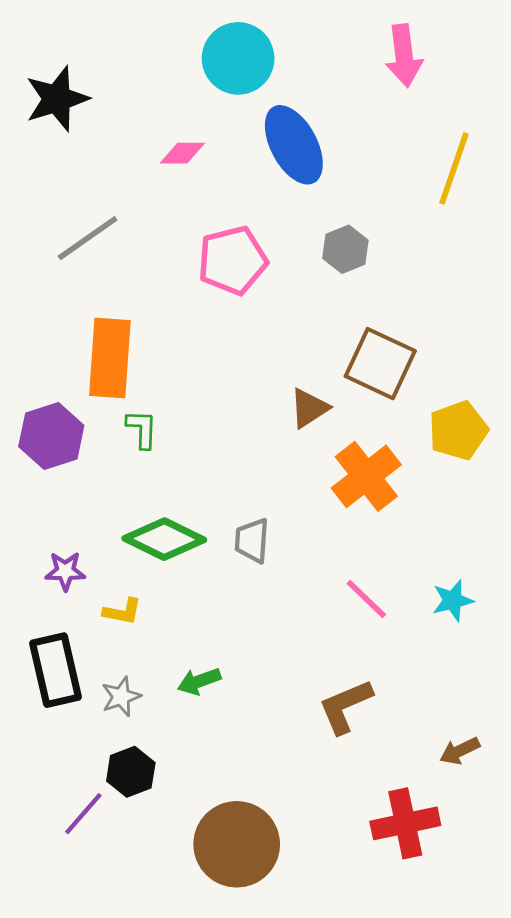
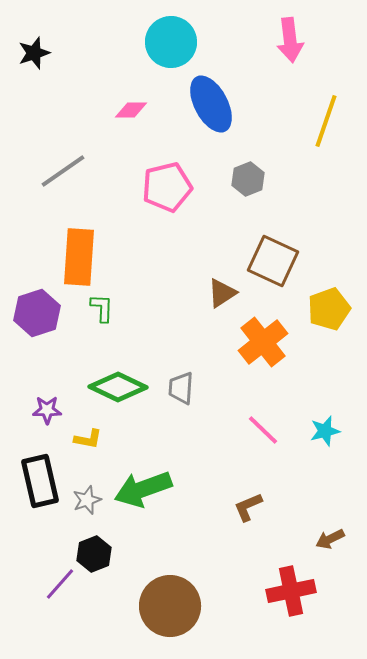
black star: (57, 99) -> (34, 53), moved, size x0.7
green arrow: (199, 681) -> (143, 489), size x1.8
brown L-shape: (345, 706) -> (248, 507), size x0.7

